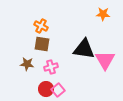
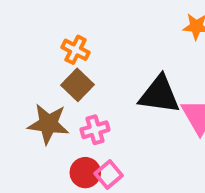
brown square: (42, 44) -> (77, 85), turned 35
brown star: (27, 64) -> (48, 124), size x1.5

